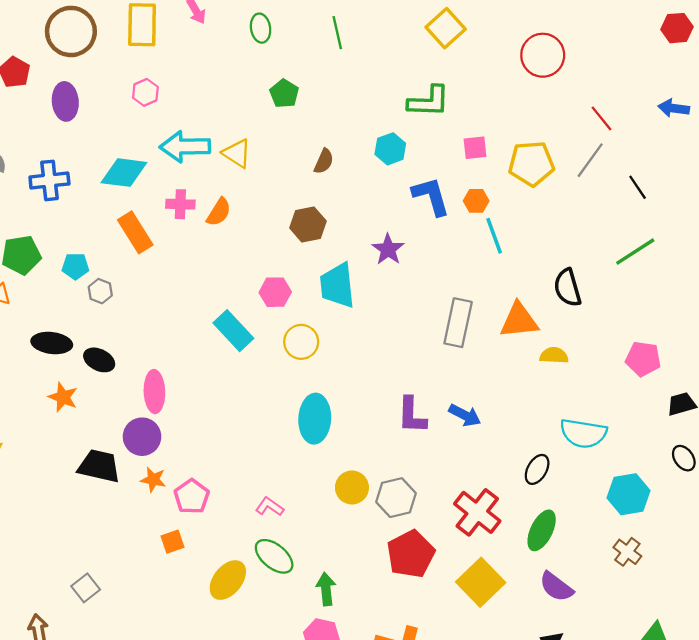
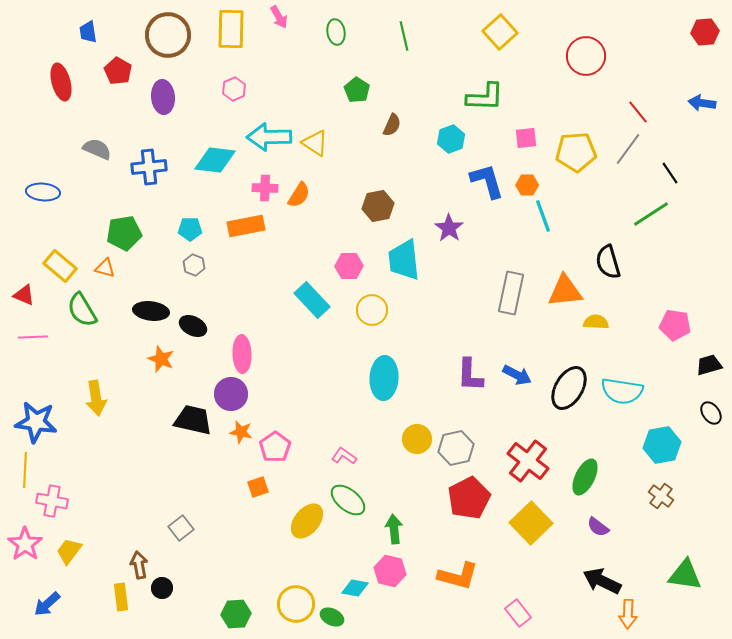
brown semicircle: (324, 161) -> (392, 125), moved
orange rectangle: (135, 232) -> (246, 226), moved, turned -69
green line: (635, 252) -> (651, 214), moved
cyan pentagon: (75, 266) -> (190, 229), moved
black ellipse: (537, 469) -> (569, 388), moved, size x1.6
purple semicircle: (556, 587) -> (598, 527), size x0.7

